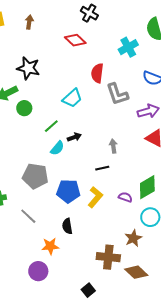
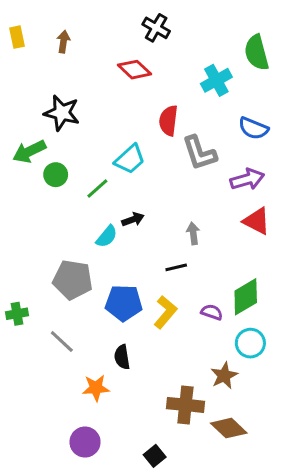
green line: (51, 126) -> (97, 189), moved
purple circle: (38, 271) -> (85, 442), moved

